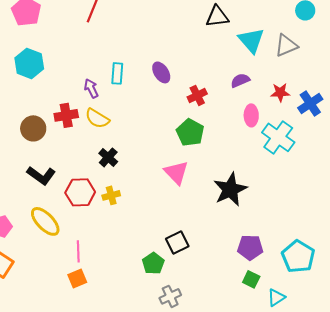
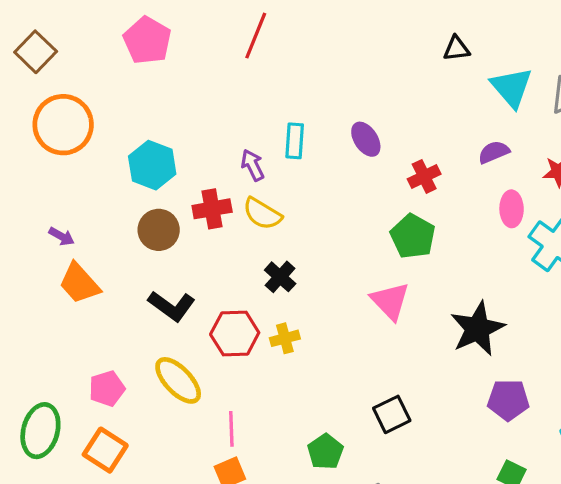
black triangle: (217, 16) -> (456, 49), size x0.7
cyan hexagon: (29, 63) -> (152, 165), moved
purple pentagon: (250, 247) -> (508, 400), moved
green pentagon: (153, 263) -> (325, 452), moved

